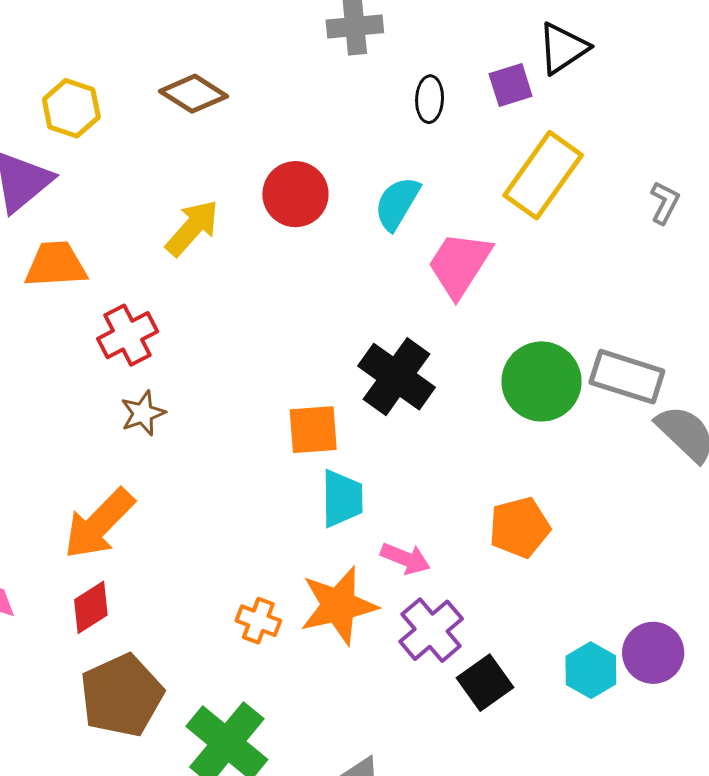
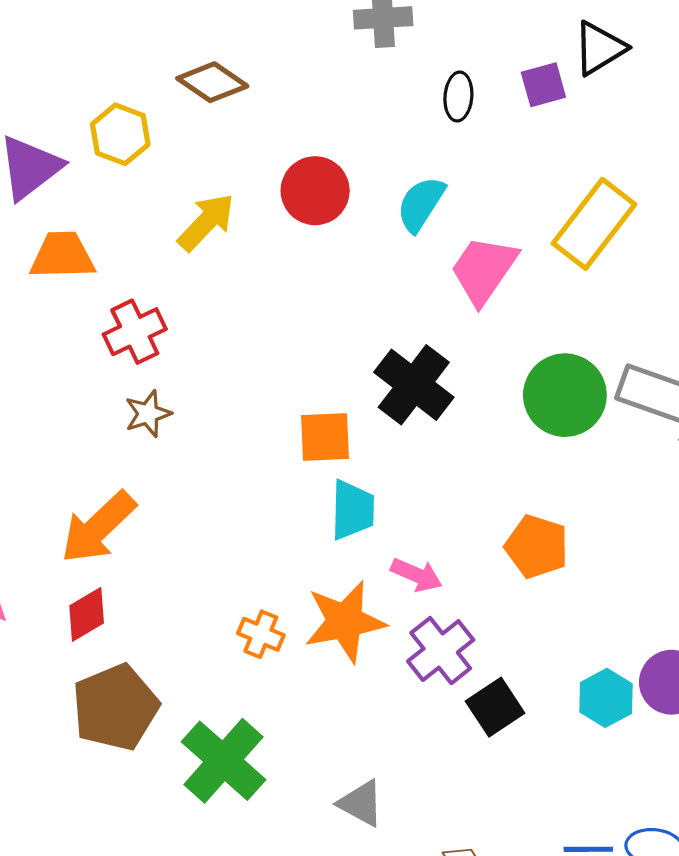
yellow hexagon: (71, 108) -> (120, 134), moved
yellow rectangle: (543, 175) -> (594, 224), moved
orange pentagon: (520, 527) -> (537, 547), turned 30

